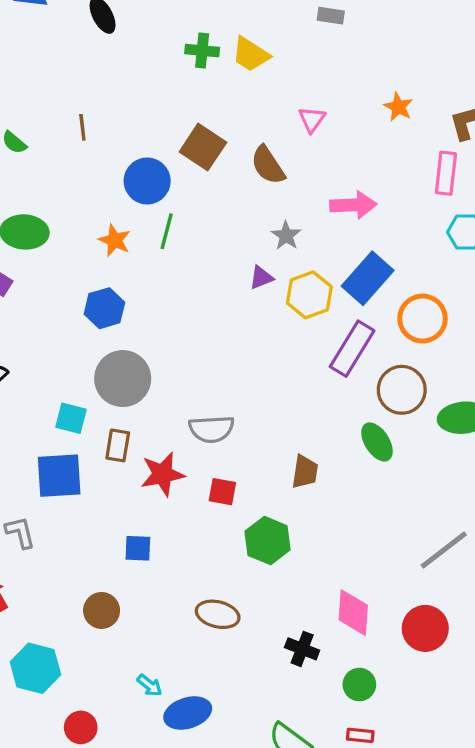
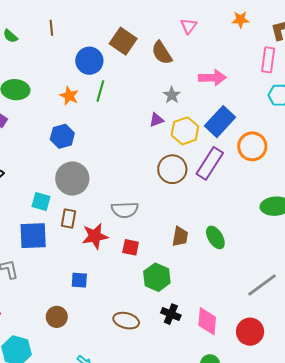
orange star: (398, 107) -> (240, 20), turned -30
brown circle: (402, 390) -> (172, 169), moved
green ellipse: (377, 442) -> (215, 237), moved
black cross: (302, 649) -> (171, 314), moved

